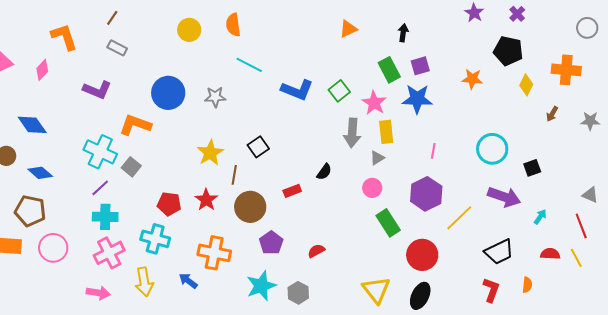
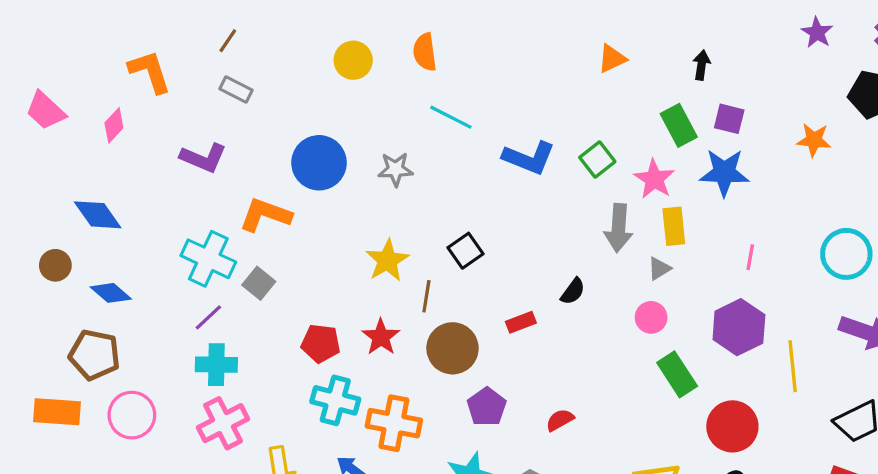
purple square: (420, 66) -> (729, 119), turned 30
yellow line: (459, 218) -> (793, 366), turned -52
cyan cross: (155, 239) -> (335, 400), moved

